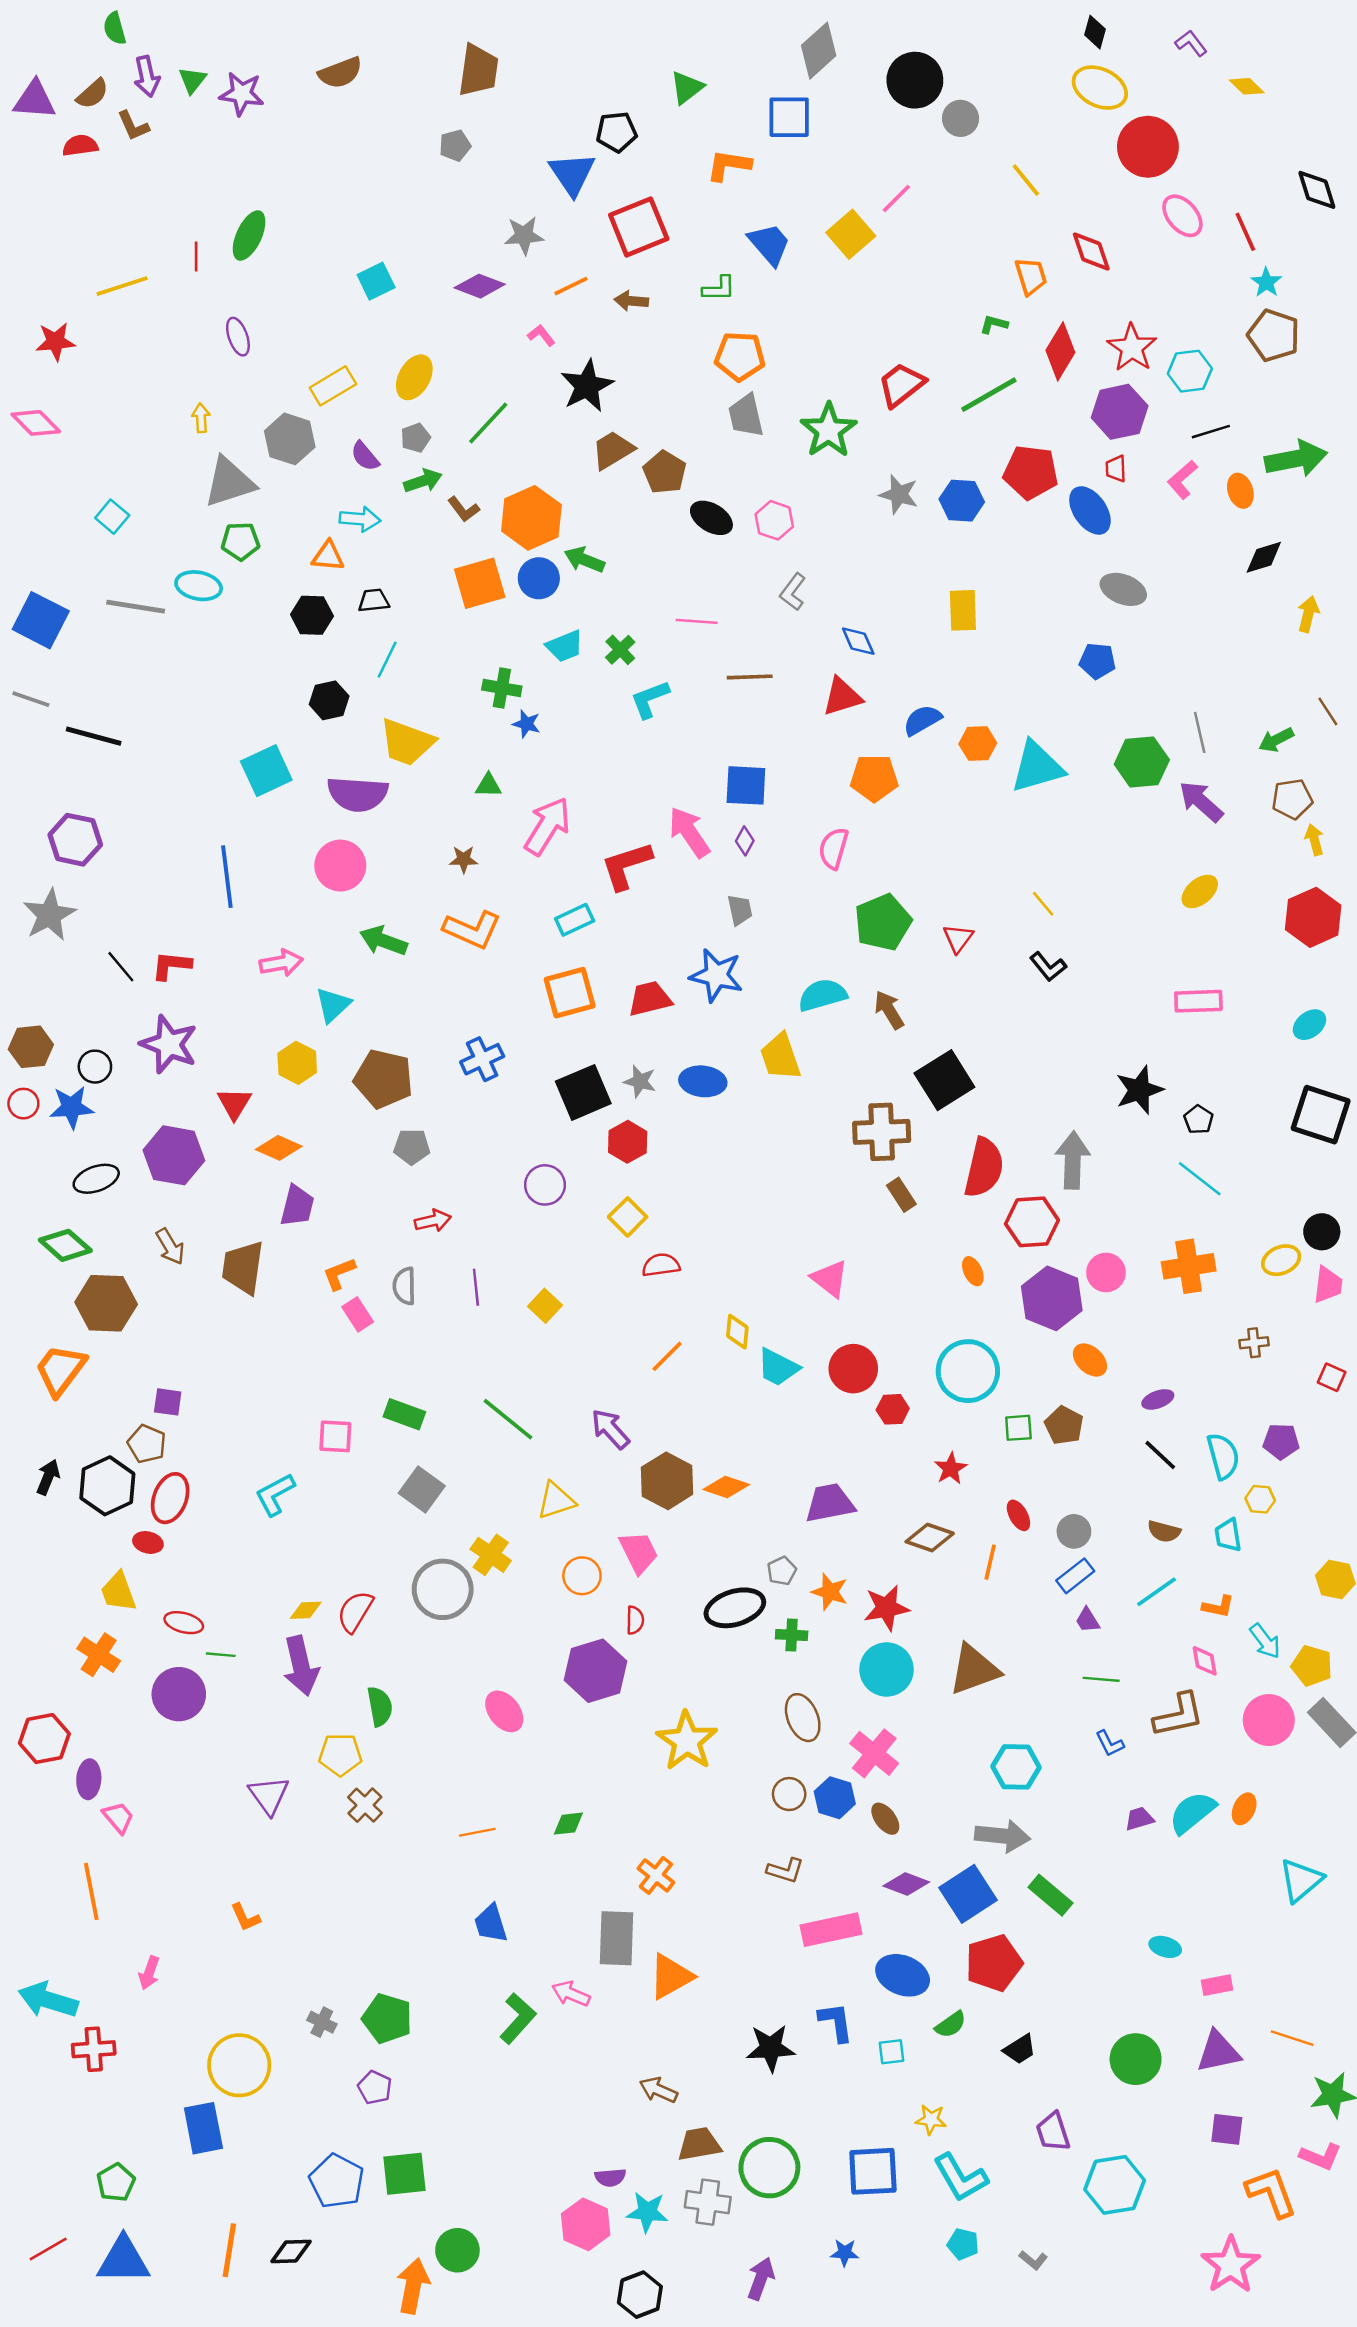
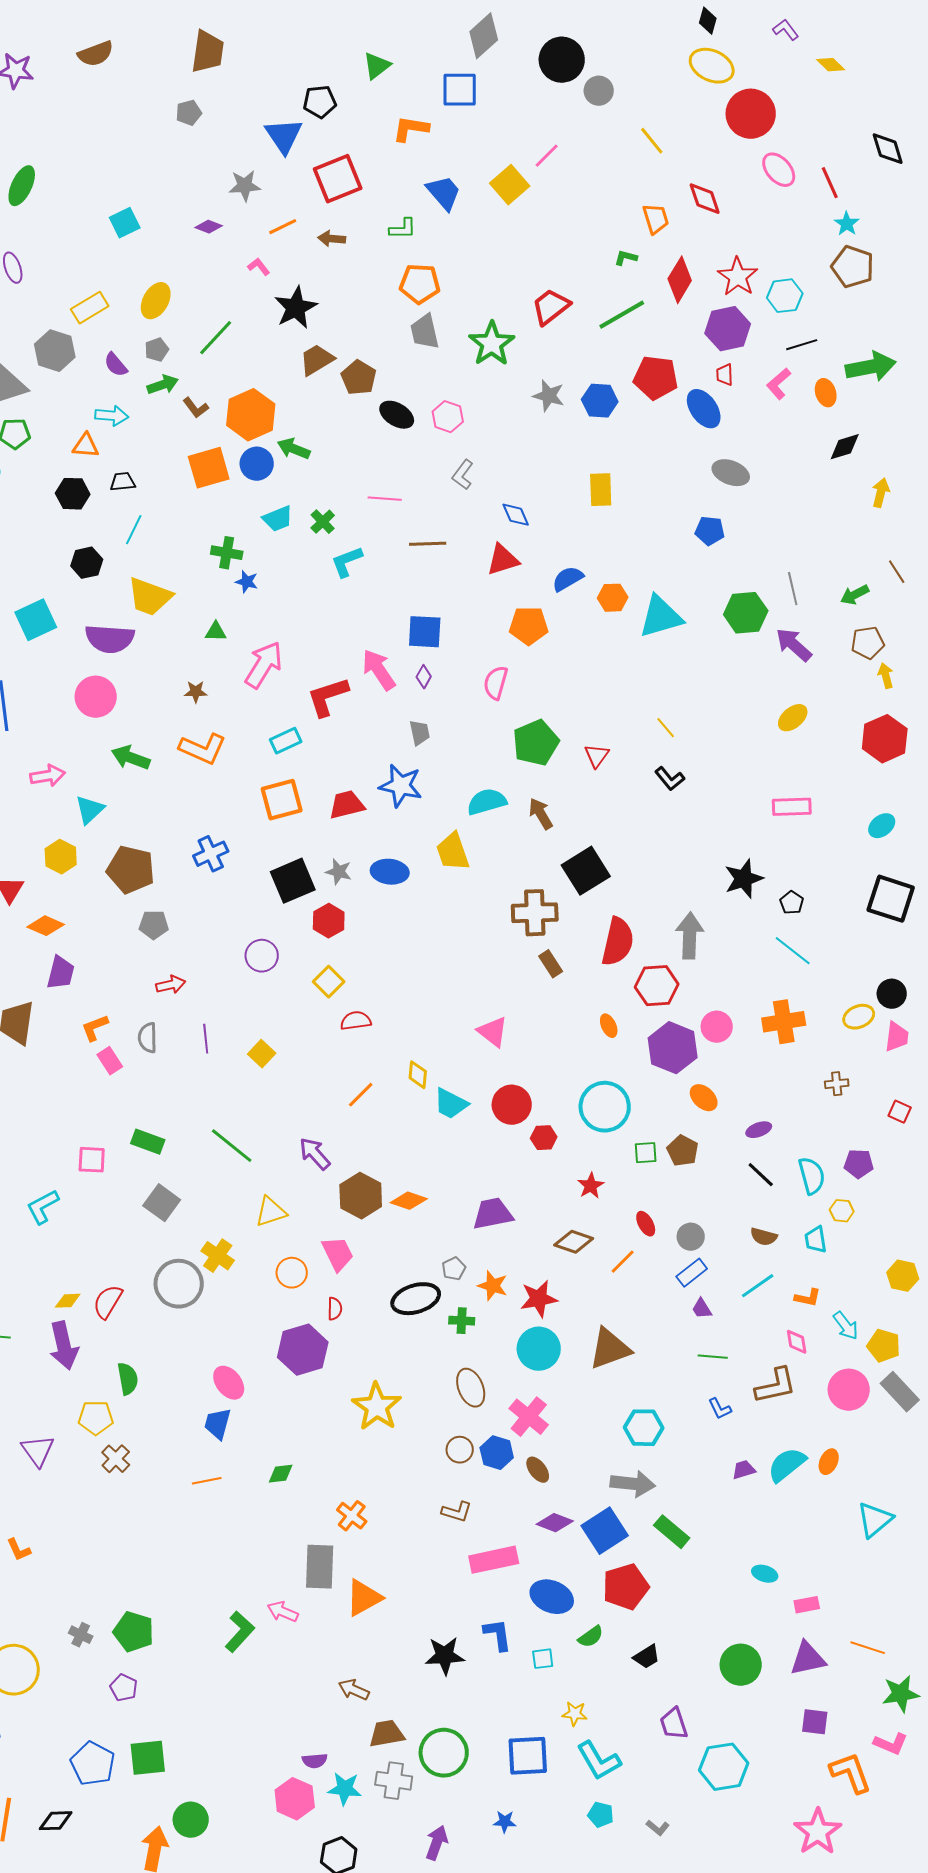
purple diamond: (480, 286) -> (209, 227), size x0.7
orange line: (990, 1562) -> (623, 1262), turned 32
blue trapezoid: (491, 1923) -> (218, 1424), moved, turned 32

